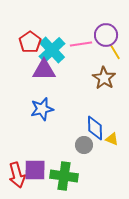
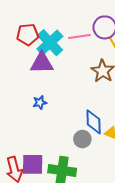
red pentagon: (30, 42) -> (28, 35), turned 30
blue star: (42, 109) -> (40, 103), size x0.6

